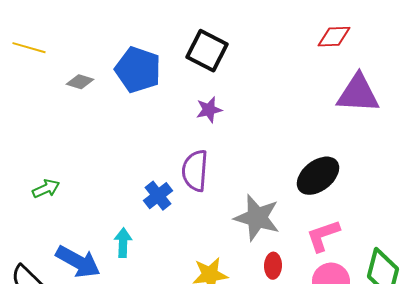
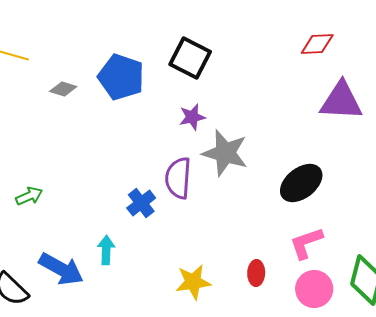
gray star: (257, 218) -> (225, 153), moved

